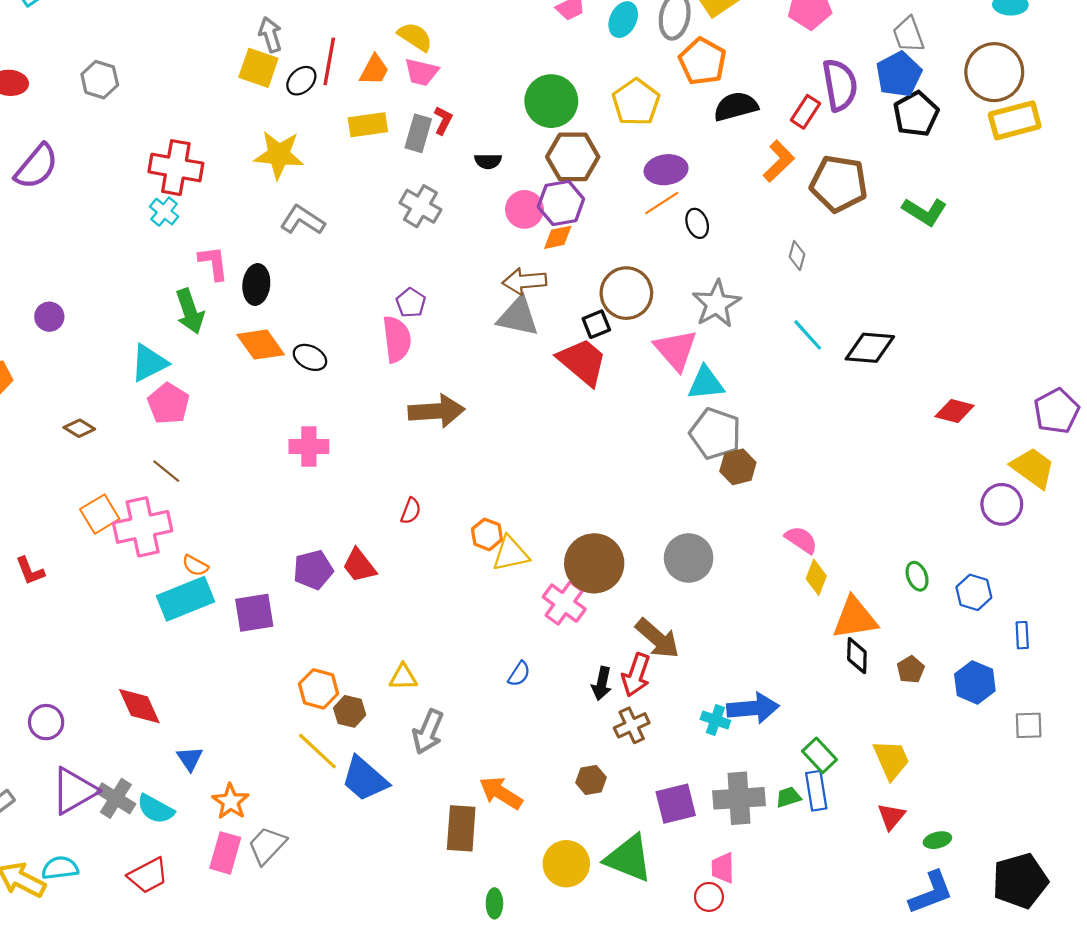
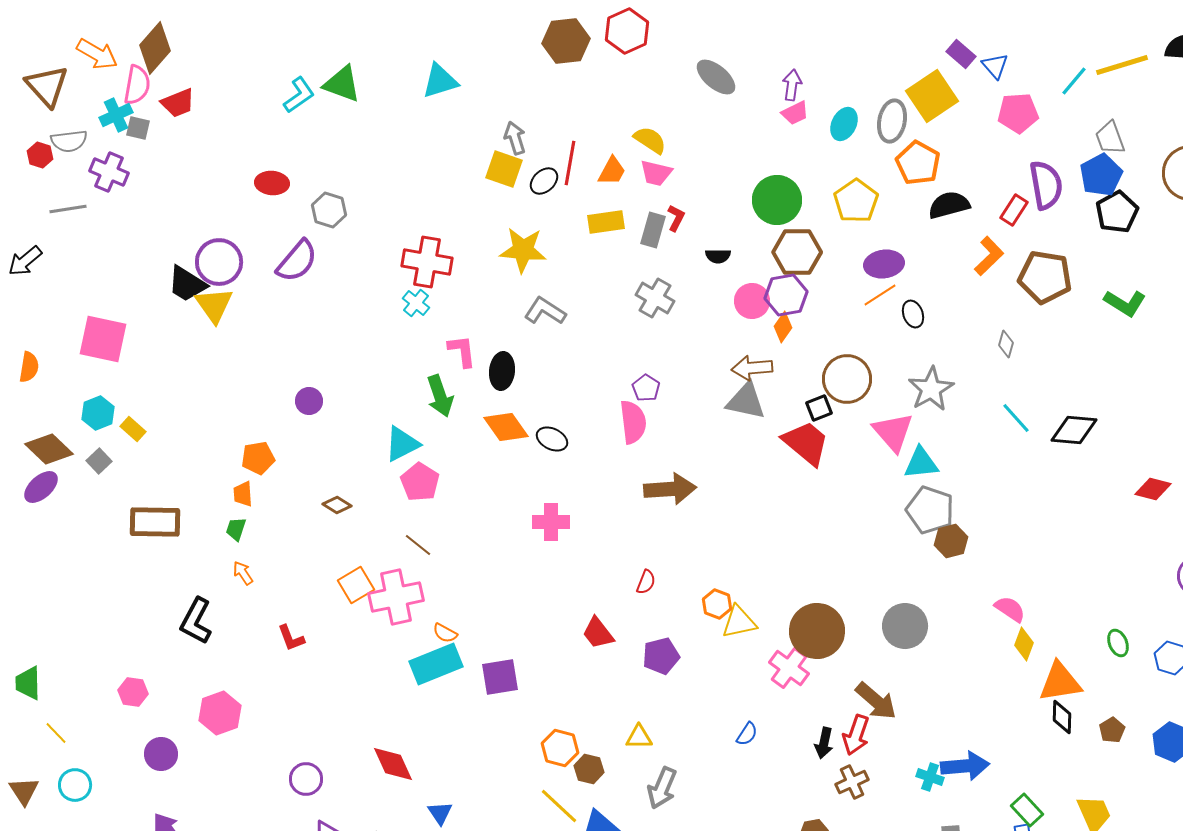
gray hexagon: (100, 80) -> (329, 210), moved
orange diamond: (558, 237) -> (783, 327), turned -44
purple pentagon: (313, 570) -> (661, 656), moved

